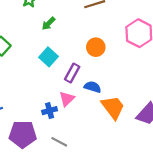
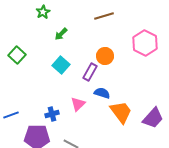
purple rectangle: (72, 73) -> (90, 72), moved
blue cross: (50, 111) -> (52, 114), moved

